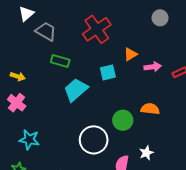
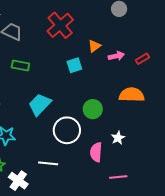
green rectangle: (60, 61) -> (20, 66), moved
cyan trapezoid: (76, 90) -> (40, 104), moved
orange semicircle: (150, 109) -> (132, 95), moved, size x1.4

